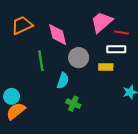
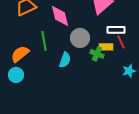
red line: (122, 32) -> (121, 42), moved, turned 56
green cross: (73, 104) -> (97, 54), moved
orange semicircle: (16, 111) -> (20, 54), moved

